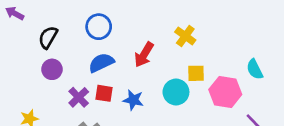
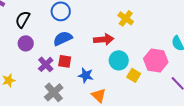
red arrow: (144, 55) -> (104, 39), moved, turned -126
yellow square: (196, 73) -> (134, 75), moved, turned 32
blue star: (133, 100) -> (86, 75), moved

